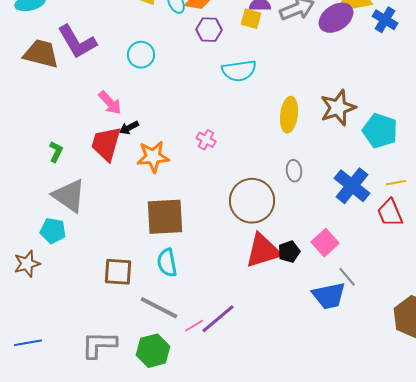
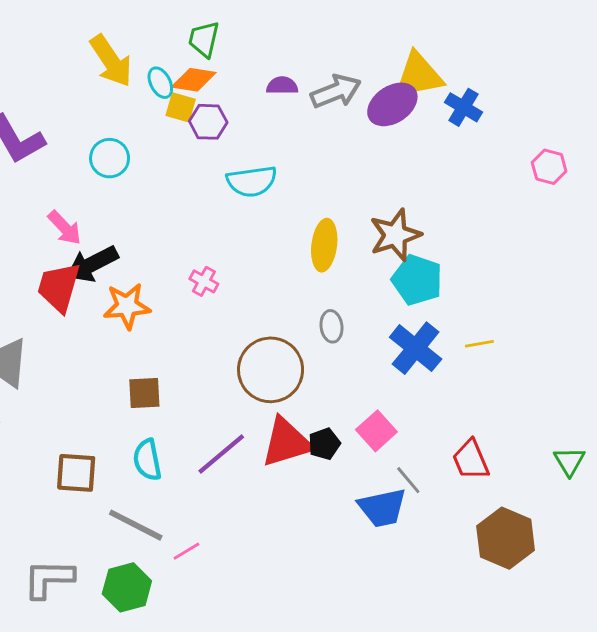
yellow square: (251, 19) -> (181, 107), moved
black arrow: (129, 128) -> (92, 264), size x1.8
cyan pentagon: (380, 131) -> (417, 280), moved
red trapezoid: (390, 213) -> (471, 460), moved
brown square: (165, 217) -> (144, 393), size x0.6
purple line: (218, 319) -> (221, 454), moved

